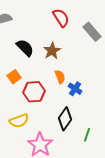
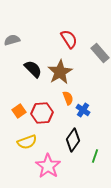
brown star: (52, 51) -> (60, 72), size x1.4
orange square: (14, 77) -> (19, 111), moved

